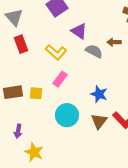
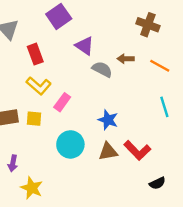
red rectangle: (21, 44) -> (35, 54), moved
yellow L-shape: (56, 52) -> (39, 86), moved
brown triangle: (99, 121) -> (108, 152), turned 42

